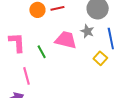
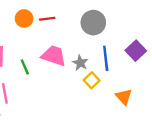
gray star: (87, 31) -> (80, 63), moved

